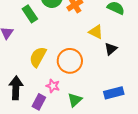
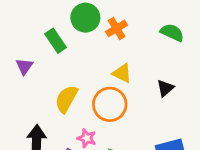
yellow triangle: (96, 32) -> (122, 73), moved

